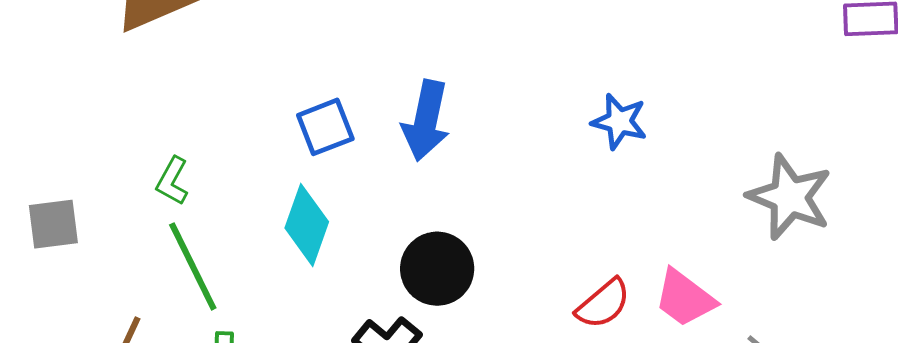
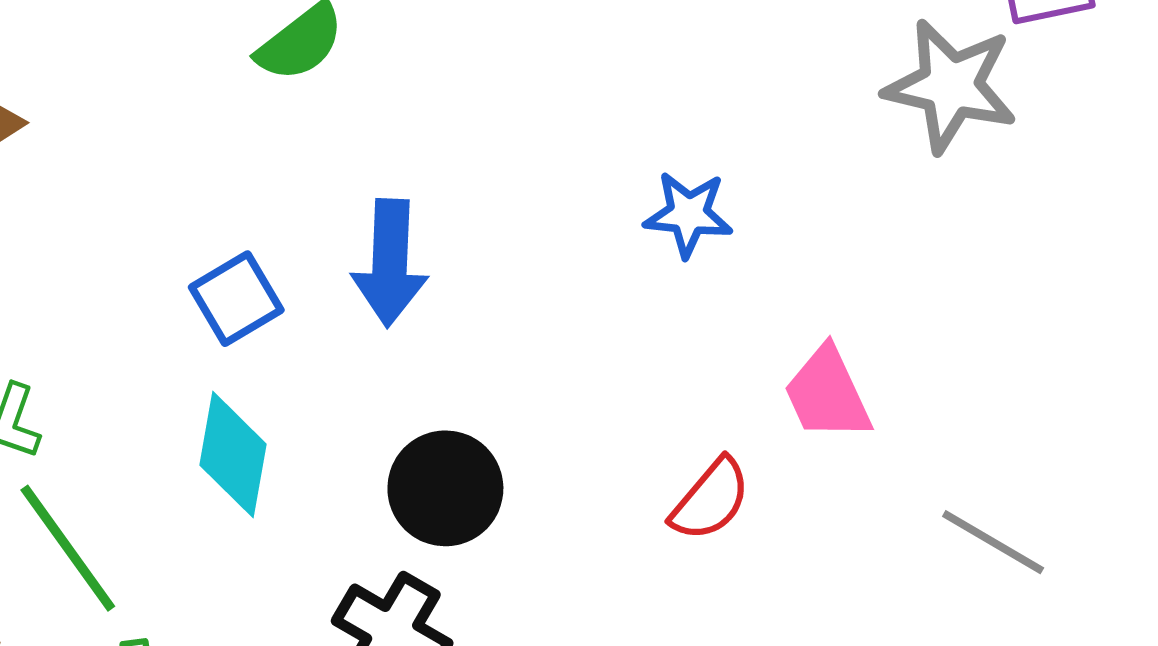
gray star: (790, 197) -> (951, 86), moved
pink trapezoid: (685, 298) -> (827, 394), moved, turned 38

